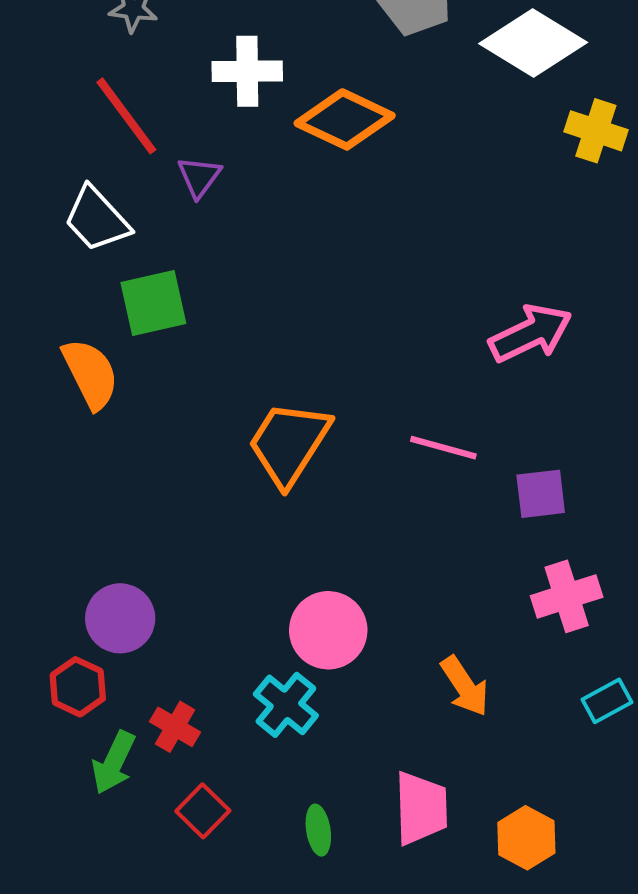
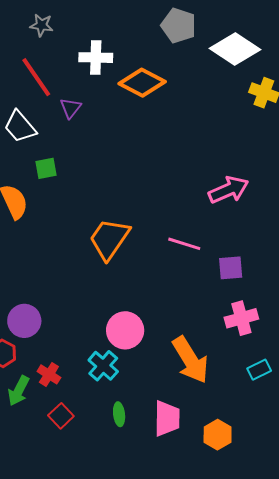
green square: (153, 303) -> (46, 168), size x0.7
orange arrow: (465, 686) -> (190, 360), size x1.6
green ellipse: (318, 830) -> (119, 414), moved

